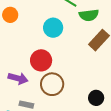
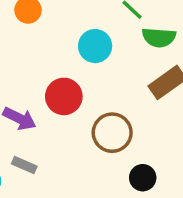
brown circle: (52, 84) -> (112, 133), moved

